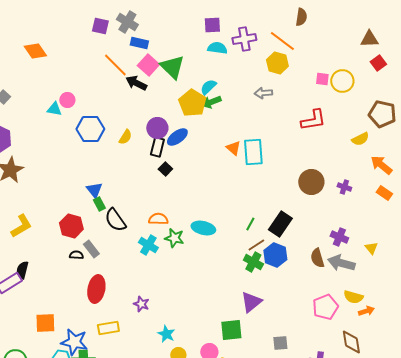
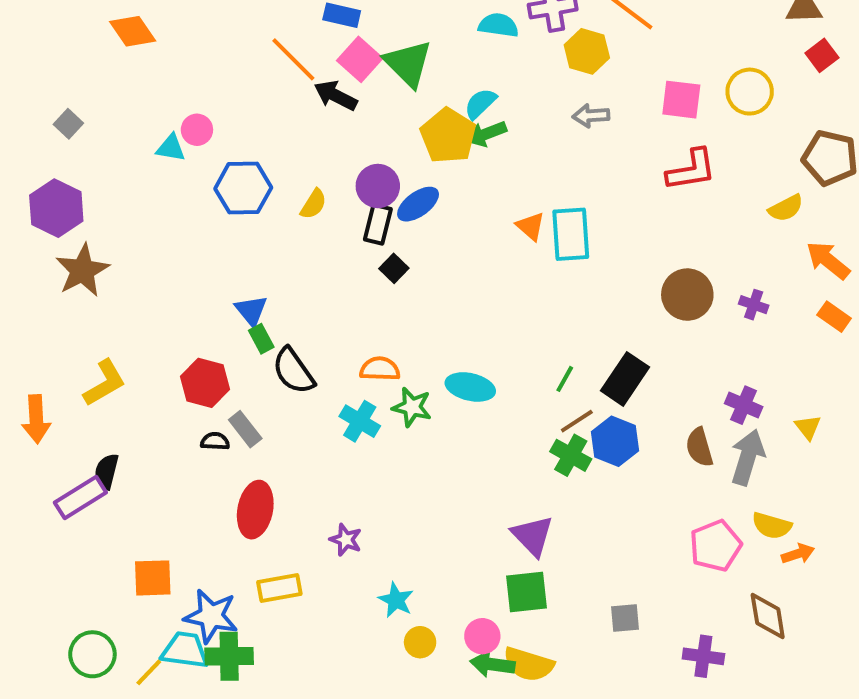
yellow hexagon: (277, 63) -> (587, 51), moved
pink square: (322, 79) -> (681, 100), moved, size x1.5
gray arrow: (341, 263) -> (748, 457), turned 92
purple triangle: (251, 302) -> (533, 536), moved, turned -35

